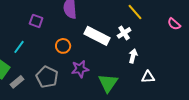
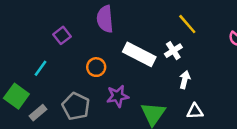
purple square: (36, 21) -> (62, 35), turned 32
white triangle: (148, 77) -> (195, 111), moved

